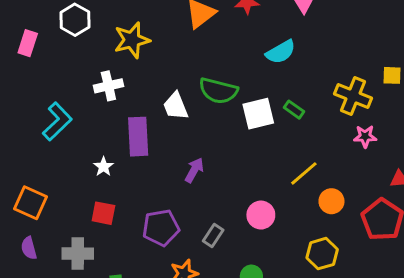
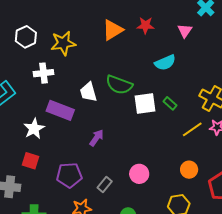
white hexagon: (75, 20) -> (26, 37), moved
purple rectangle: (138, 137) -> (60, 110), turned -72
white star: (104, 167) -> (34, 129), size x1.5
yellow line: (304, 173) -> (192, 129), moved

